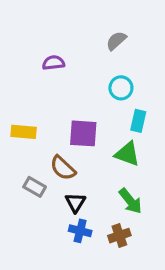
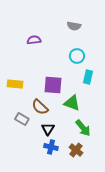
gray semicircle: (116, 41) -> (74, 26), turned -128
green triangle: (127, 154) -> (72, 103), moved
brown cross: (119, 236) -> (76, 150), turned -32

